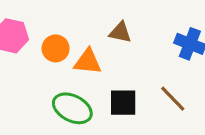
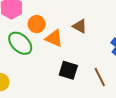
green ellipse: (72, 108) -> (20, 43), moved

